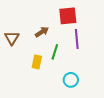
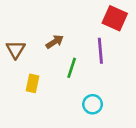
red square: (68, 16) -> (115, 18), moved, turned 30
yellow rectangle: (37, 62) -> (33, 83), moved

